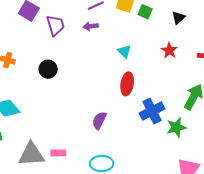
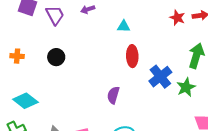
cyan triangle: (124, 51) -> (124, 26), turned -32
red star: (169, 51) -> (177, 18), moved

